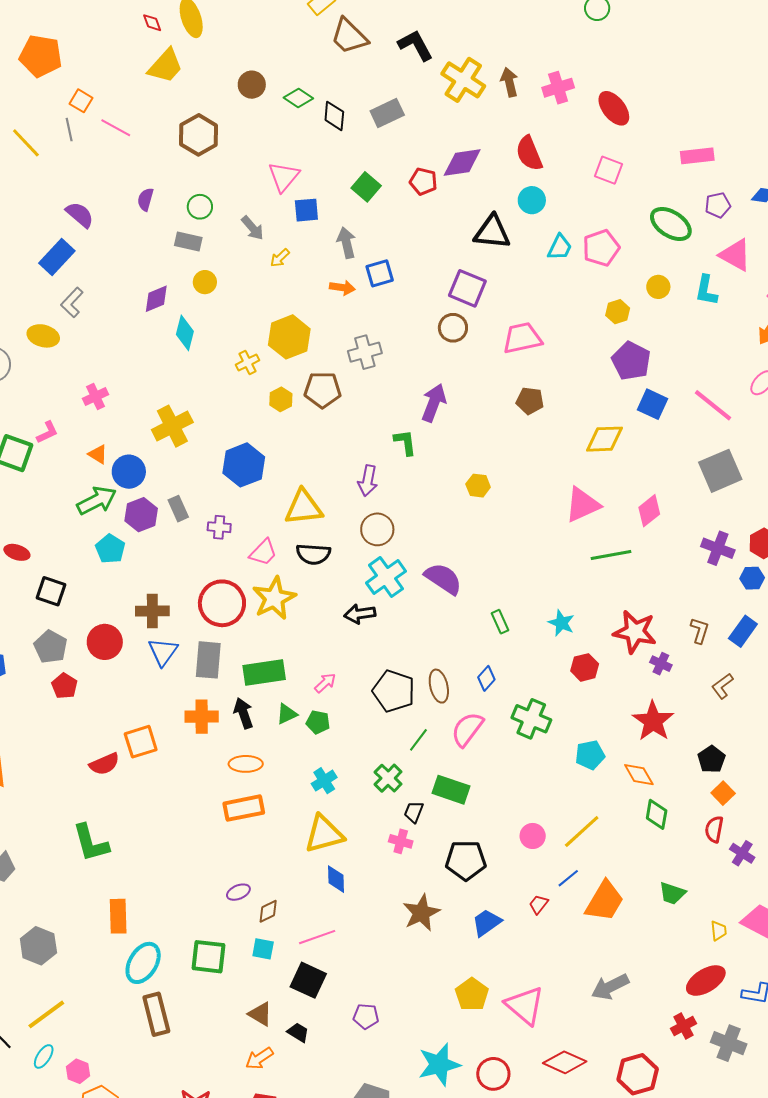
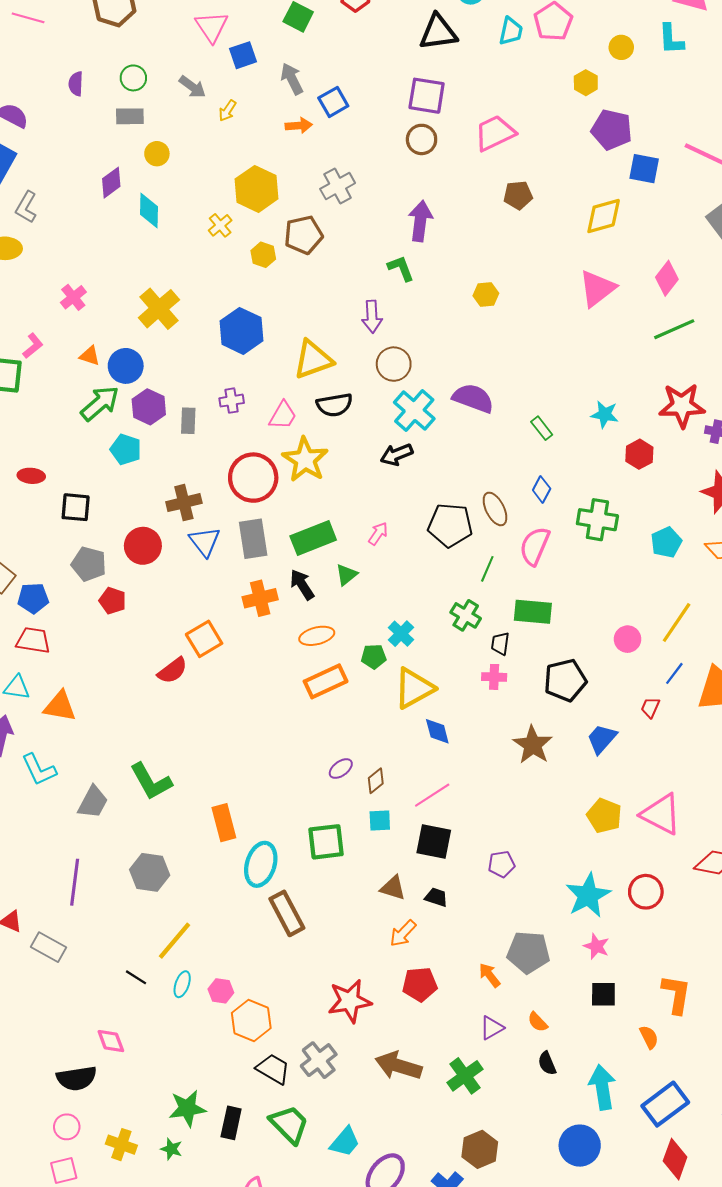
gray rectangle: (178, 509) -> (188, 421), moved, turned 40
green line: (611, 555) -> (674, 329), moved
green pentagon: (318, 722) -> (374, 656), moved
green L-shape: (91, 843) -> (151, 781), moved

